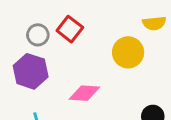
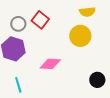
yellow semicircle: (154, 23) -> (87, 12), moved

